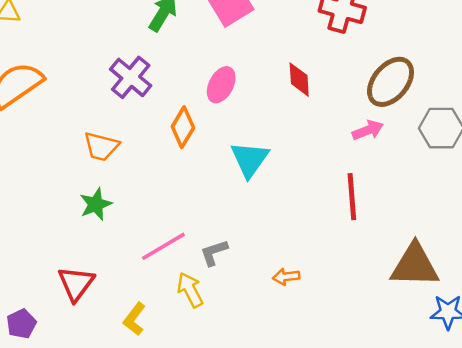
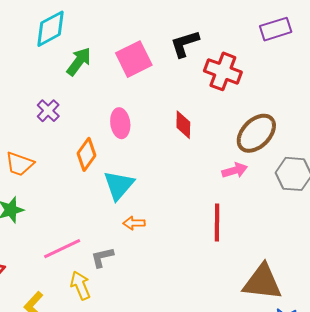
purple cross: (131, 77) -> (48, 111), size x0.7
pink ellipse: (221, 85) -> (120, 123), turned -40
cyan triangle: (250, 159) -> (119, 185), moved
orange arrow: (286, 277) -> (134, 223), moved

